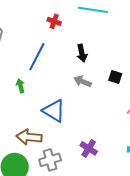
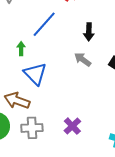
blue triangle: (54, 111) -> (35, 74), moved

